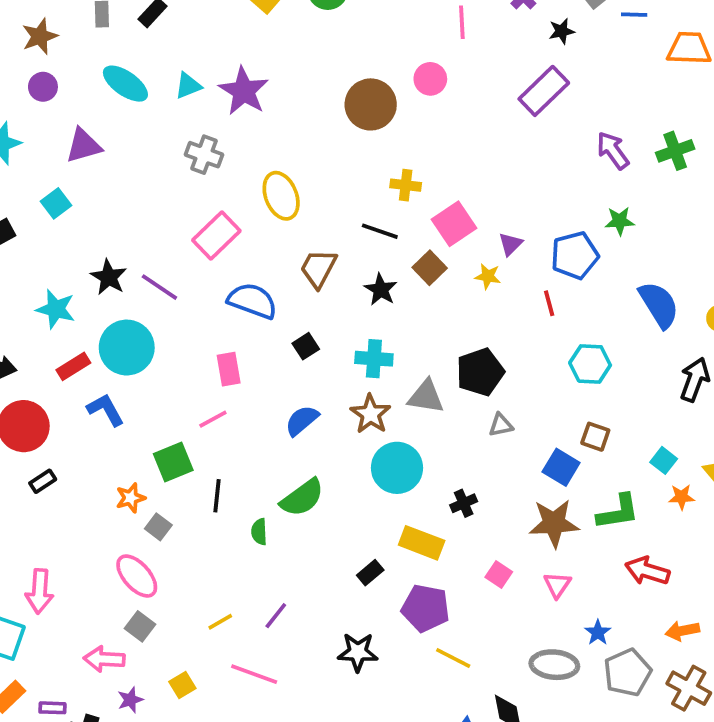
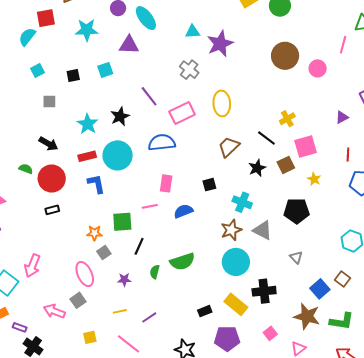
cyan ellipse: (125, 84) -> (146, 18), moved
brown circle: (371, 104) -> (285, 56), moved
yellow cross: (406, 185) -> (287, 119), turned 35
purple triangle: (510, 244) -> (342, 117), moved
purple line: (159, 287) -> (149, 96), moved
blue semicircle: (252, 301) -> (162, 142), moved, turned -44
red line: (549, 303) -> (348, 154), moved
black pentagon: (480, 372) -> (297, 211), moved
blue semicircle: (302, 420) -> (183, 211), moved
gray triangle: (501, 425) -> (296, 257), turned 40
black cross: (464, 503) -> (264, 291), size x1.6
purple pentagon: (426, 608) -> (227, 338), turned -30
purple star: (130, 700) -> (124, 280), moved

